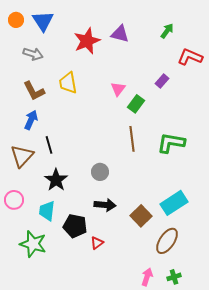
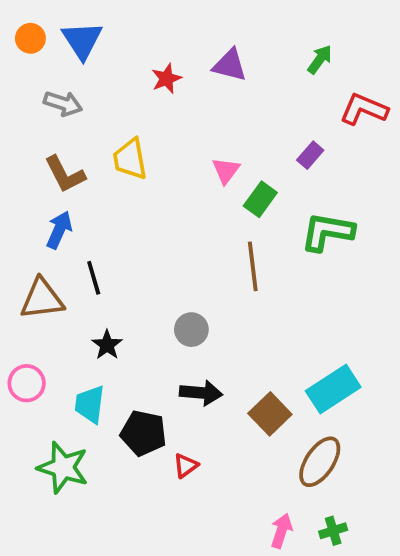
red star: (87, 41) -> (166, 79), size x0.6
green L-shape: (171, 143) -> (327, 232), moved
brown triangle: (22, 156) -> (42, 299), turned 40
black star: (56, 180) -> (107, 345), size x0.7

